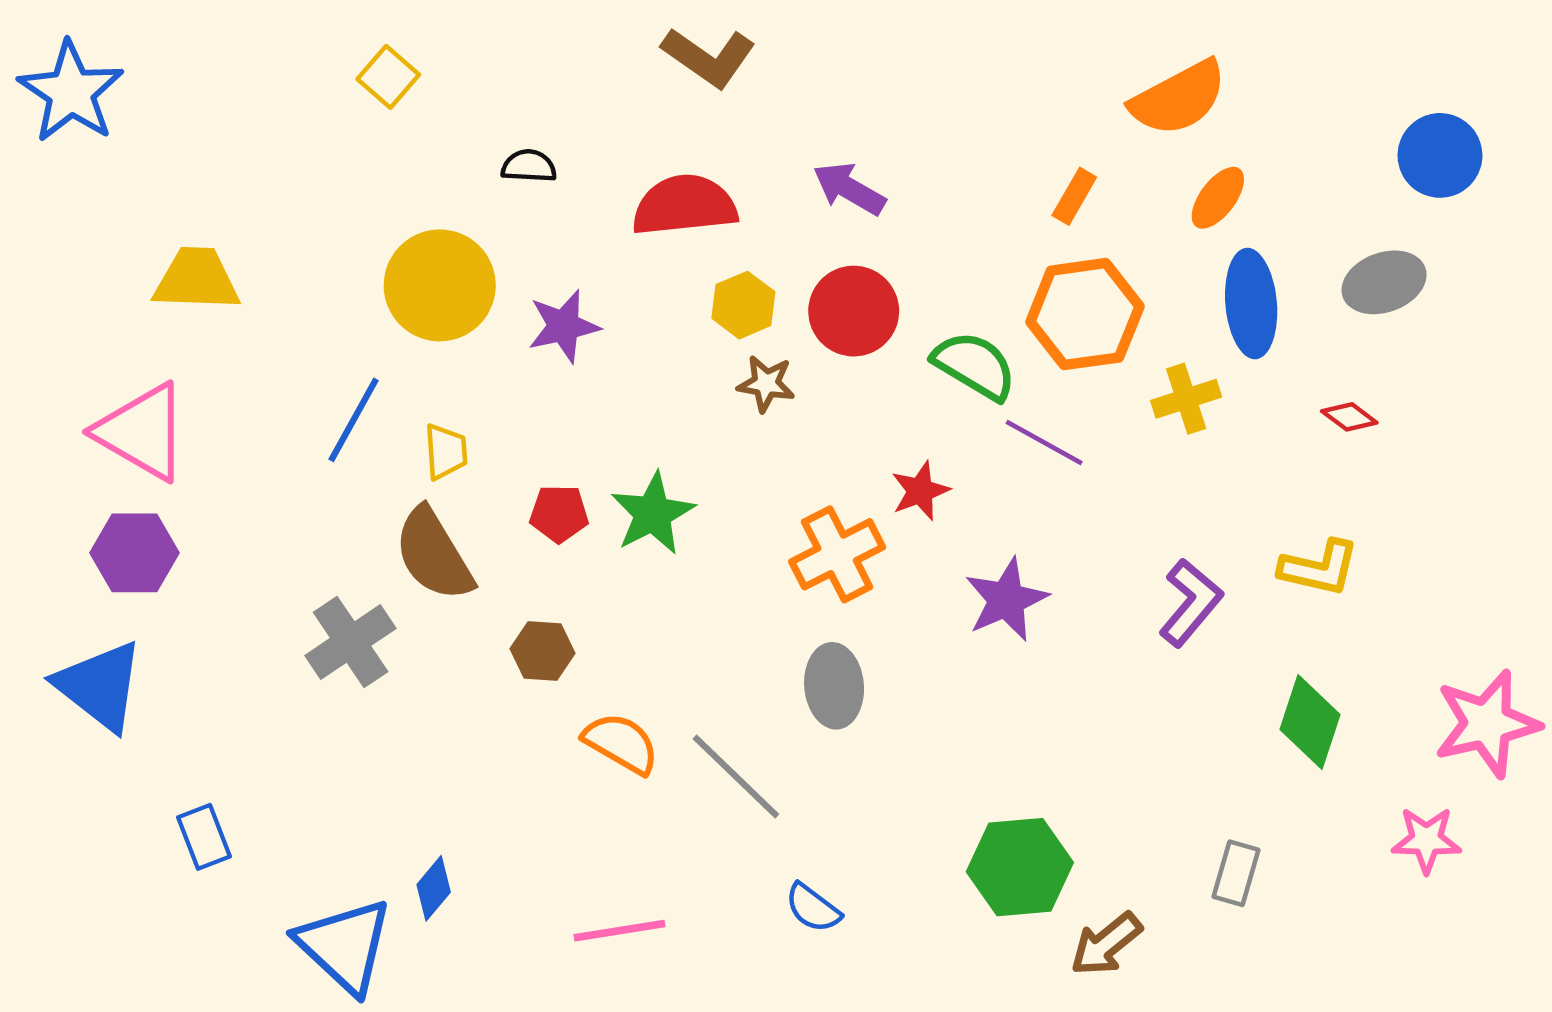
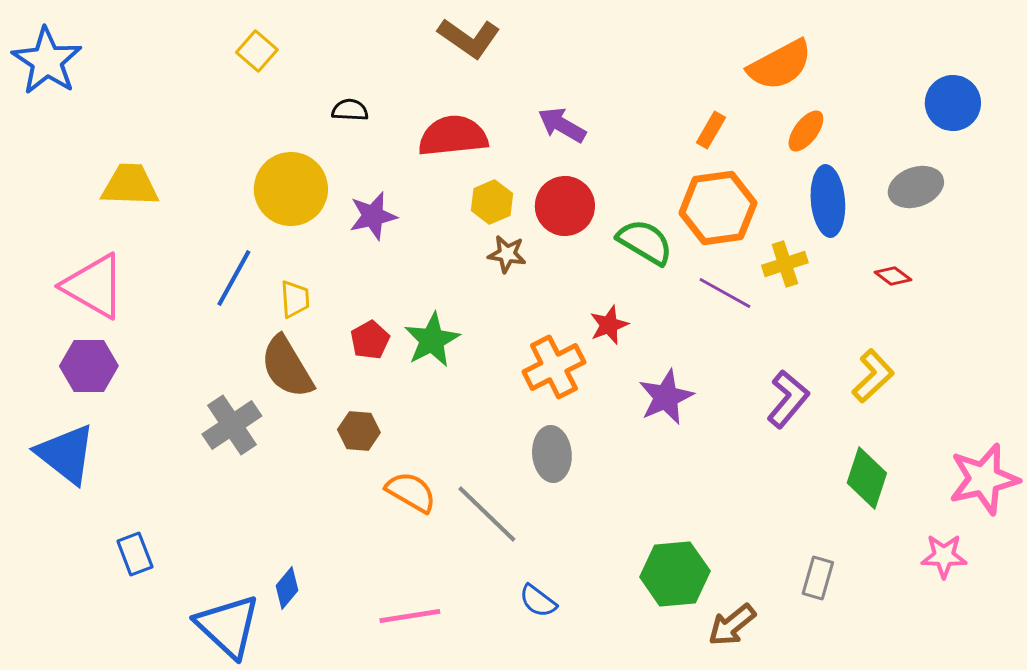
purple line: (1044, 443) -> (725, 293), moved
red pentagon: (559, 514) -> (370, 340), turned -30
yellow L-shape: (1319, 568) -> (873, 376), turned -56

